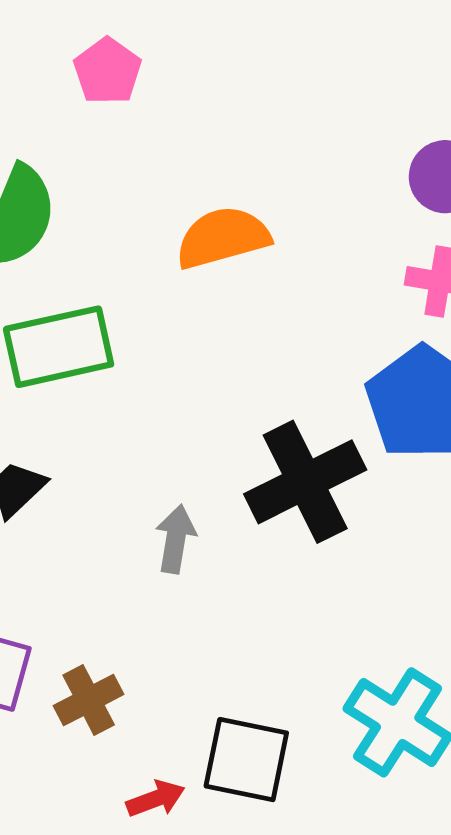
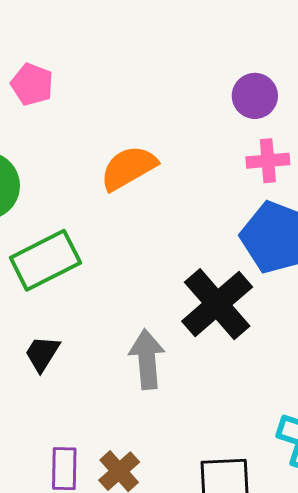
gray arrow: (176, 539) -> (147, 359), size x1.4

